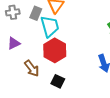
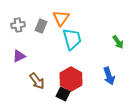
cyan trapezoid: (50, 26) -> (72, 39), moved
red hexagon: (55, 50) -> (71, 79), moved

